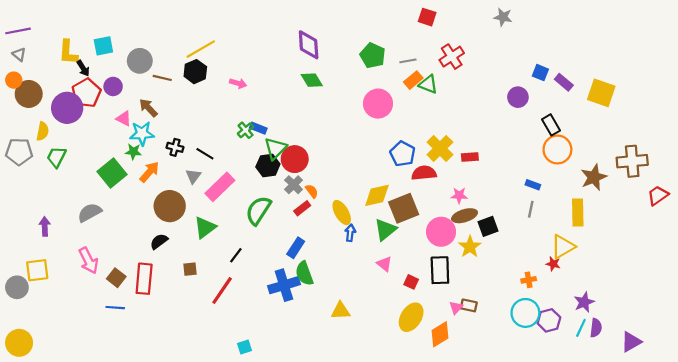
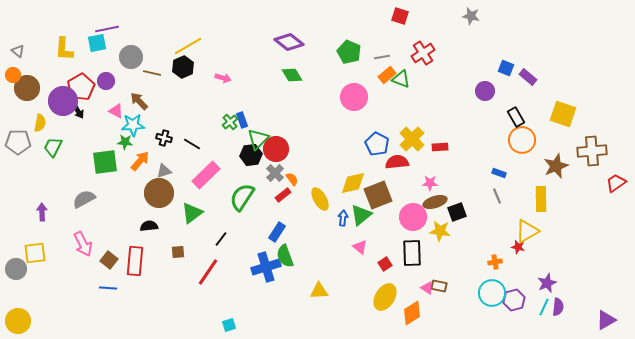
purple line: (18, 31) -> (107, 29), moved
purple diamond: (309, 45) -> (289, 42), turned -48
black arrow: (83, 68) -> (78, 111), moved
yellow square: (601, 93) -> (563, 114), moved
blue rectangle: (258, 128) -> (242, 120), turned 49
green square: (112, 173) -> (105, 162), turned 32
gray triangle: (193, 176) -> (164, 171), moved, turned 35
gray line: (531, 209) -> (497, 196), turned -35
blue arrow: (350, 233) -> (343, 218), moved
black semicircle: (159, 241) -> (149, 226), turned 30
yellow star: (470, 247) -> (440, 231), turned -30
red square: (411, 282) -> (385, 264), turned 32
pink triangle: (456, 308) -> (427, 288), turned -40
purple triangle: (631, 342) -> (606, 320), moved

